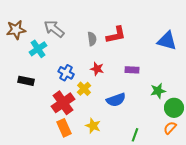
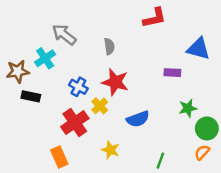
brown star: (16, 30) -> (18, 71), moved
red L-shape: (116, 35) -> (155, 18), moved
red star: (97, 69) -> (115, 82), size x1.6
purple rectangle: (132, 70) -> (172, 73), moved
orange rectangle: (64, 128) -> (59, 157), moved

